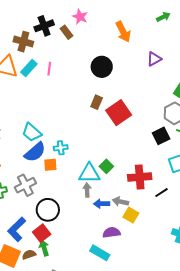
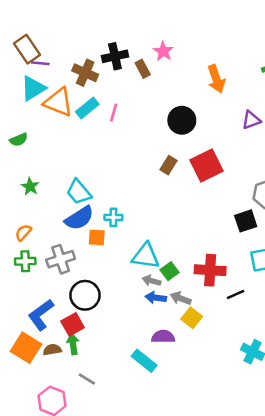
red square: (119, 113) -> (206, 166), moved
green square: (106, 166) -> (170, 271), moved
gray arrow: (87, 190) -> (151, 281), moved, turned -80

